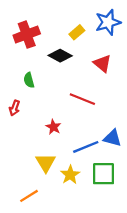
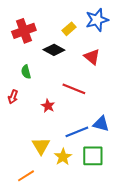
red star: (53, 127) -> (48, 106), moved

